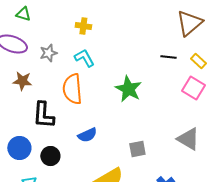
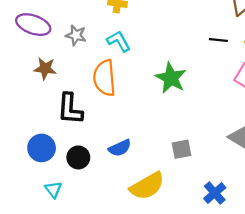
gray star: (48, 53) -> (76, 35), turned 30
blue semicircle: (87, 135) -> (120, 148), moved

